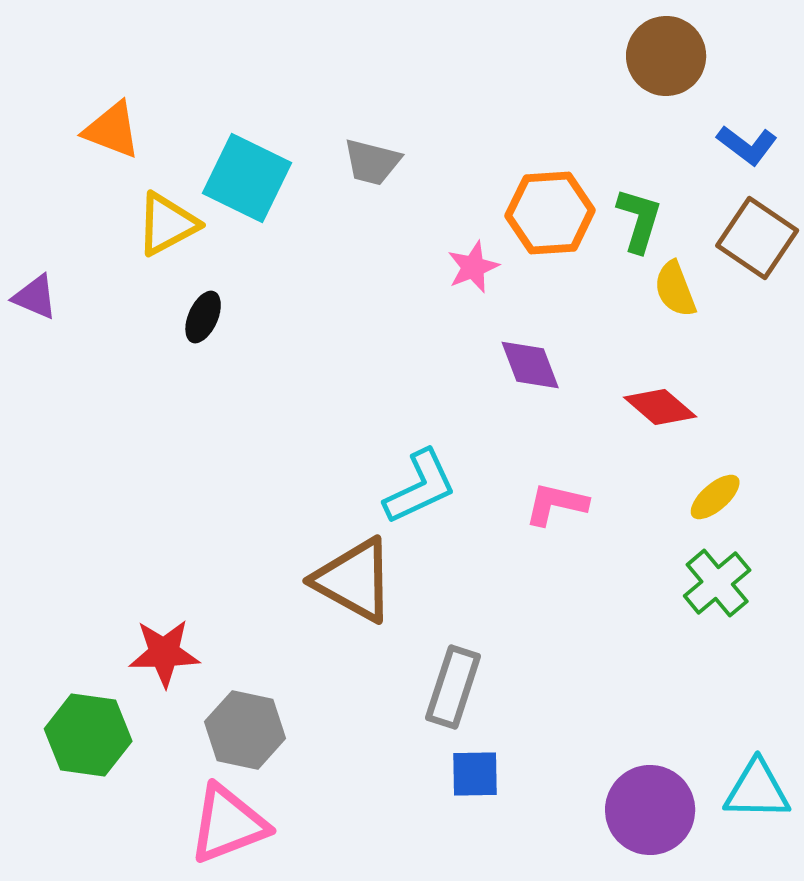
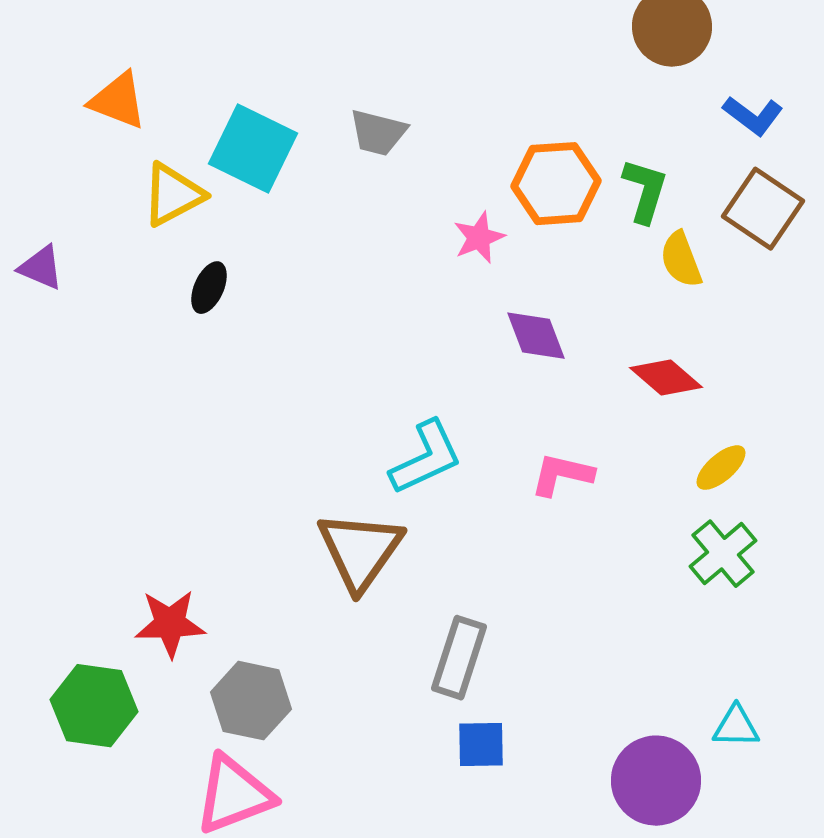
brown triangle: (354, 580) -> (360, 551), turned 36
cyan triangle: (757, 790) -> (736, 727), moved, size x0.7

